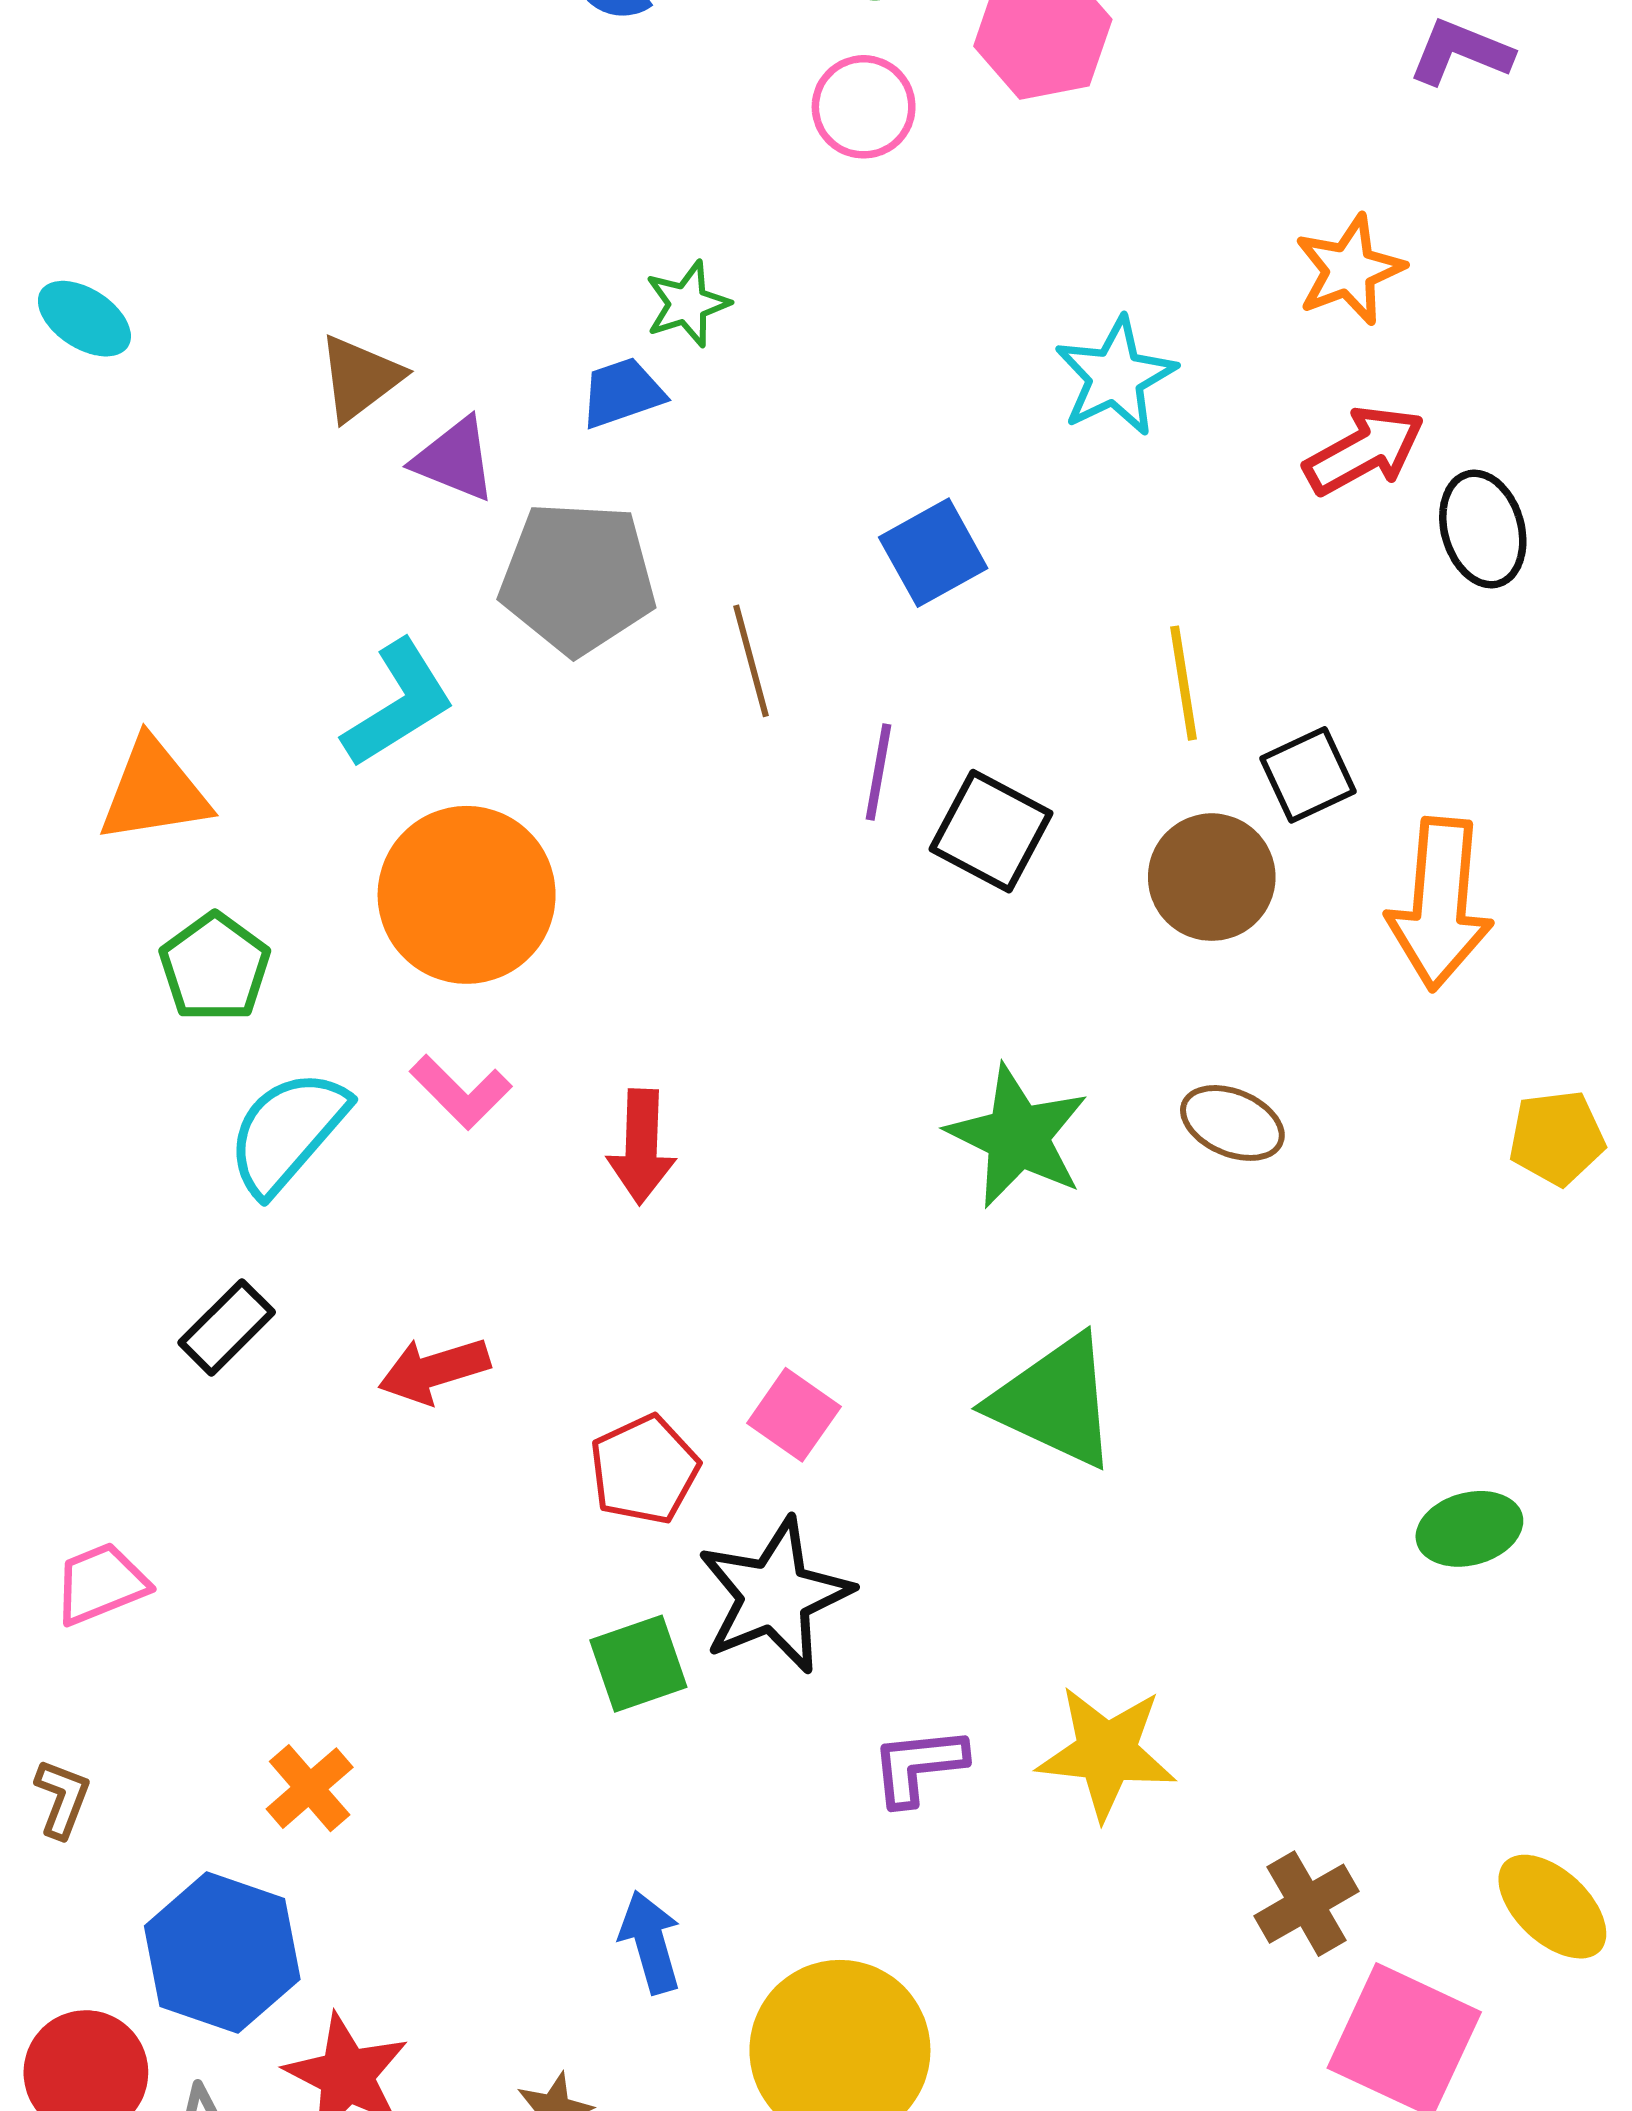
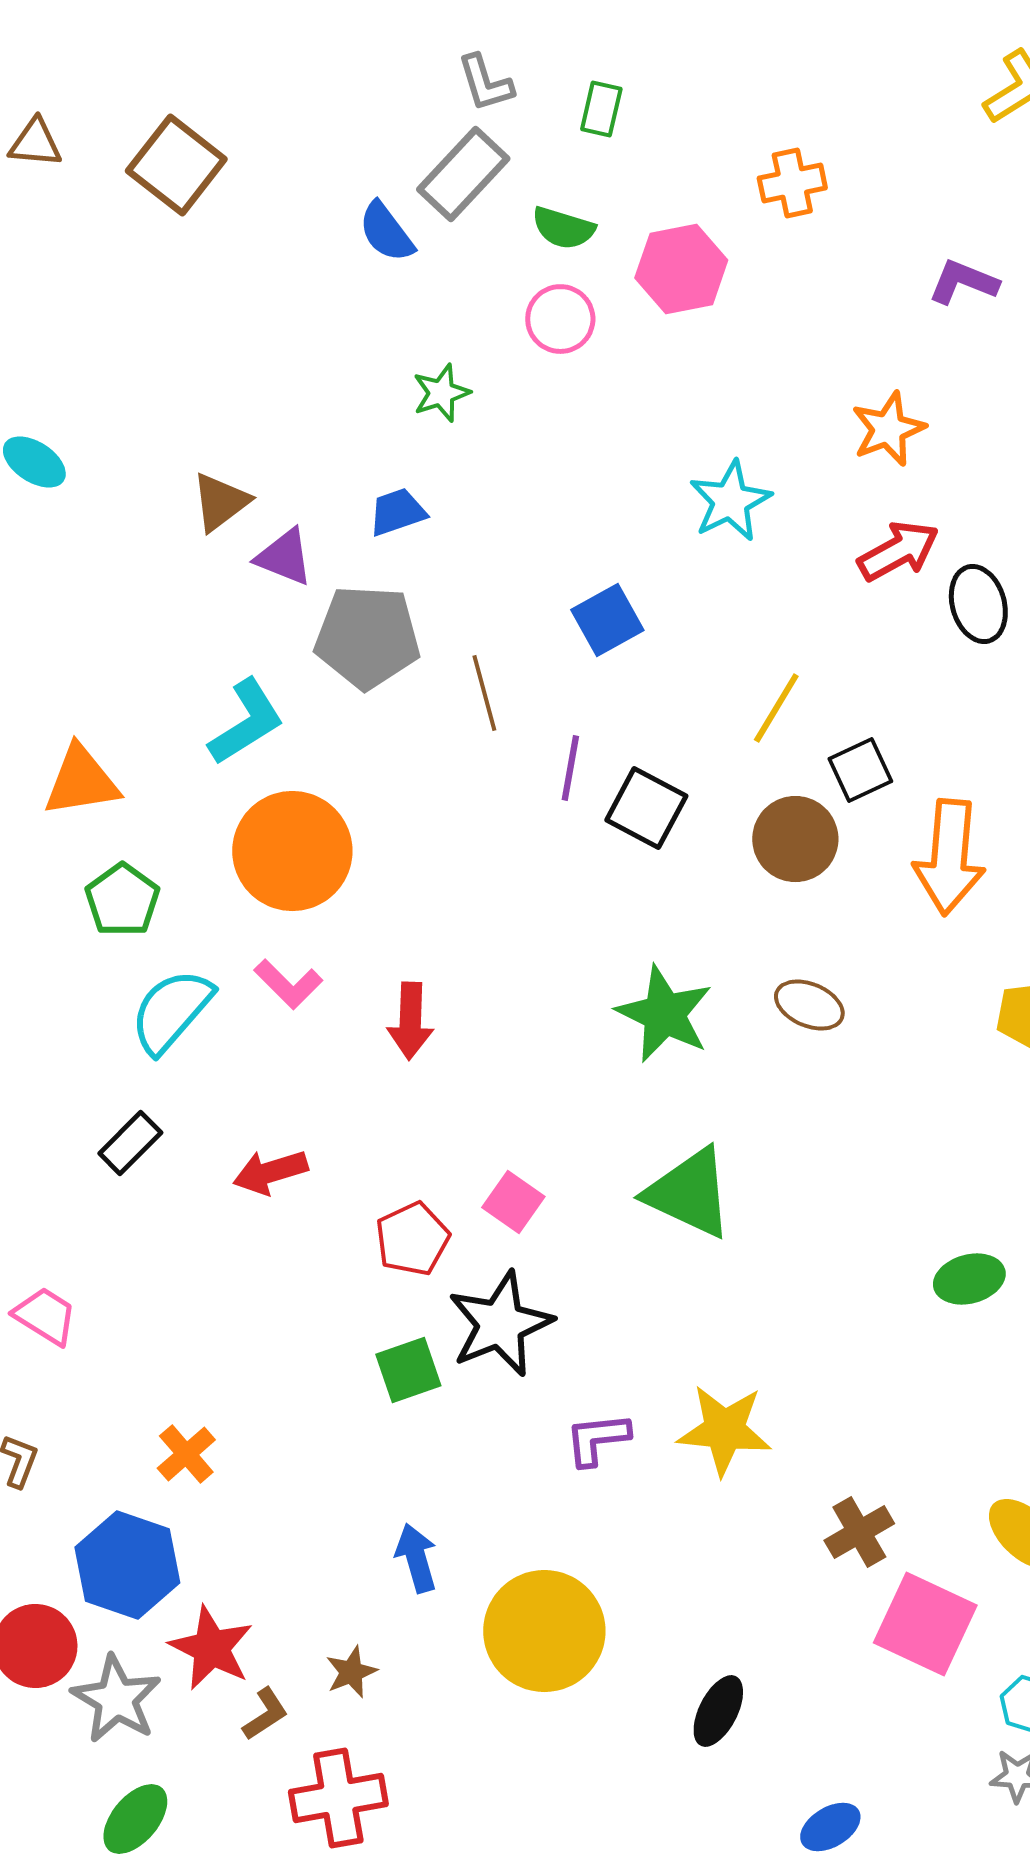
green star: (687, 304) -> (441, 393), moved
yellow line: (1184, 683) -> (776, 708), turned 40
pink trapezoid: (101, 1584) -> (45, 1316), turned 54

